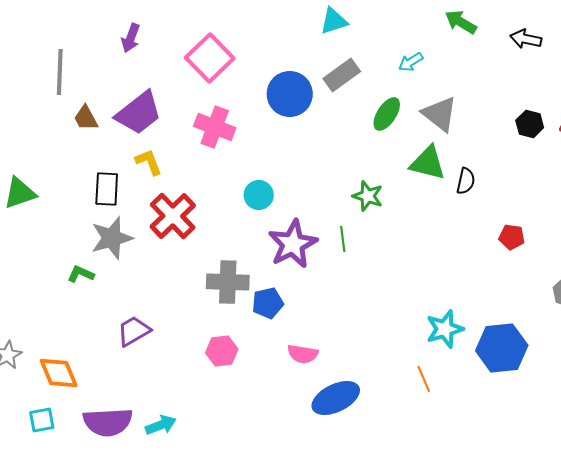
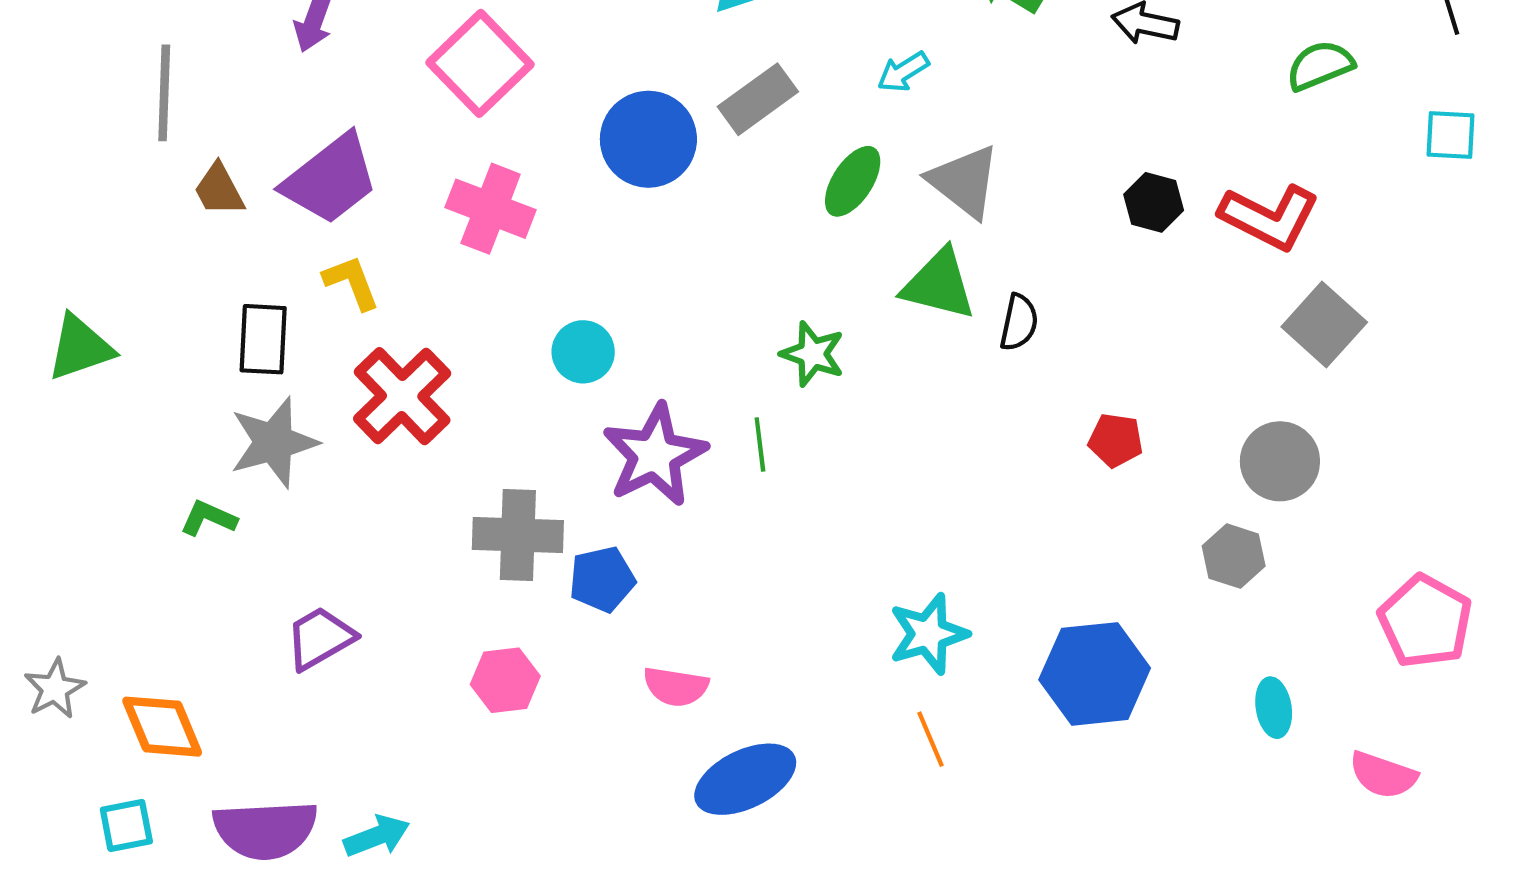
cyan star: (445, 329) -> (928, 634), moved

